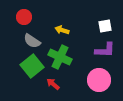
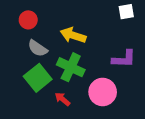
white square: (105, 26) -> (126, 12), moved
yellow arrow: (62, 30) -> (73, 35), size x1.5
pink circle: (99, 80) -> (103, 92), moved

